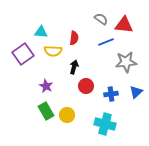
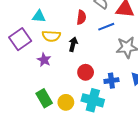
red semicircle: (74, 38) -> (81, 17), moved
black arrow: (74, 67) -> (73, 44), moved
purple star: (46, 86) -> (44, 60), moved
cyan cross: (105, 124) -> (93, 100), moved

